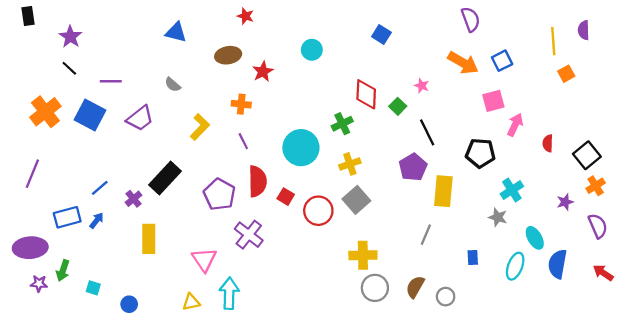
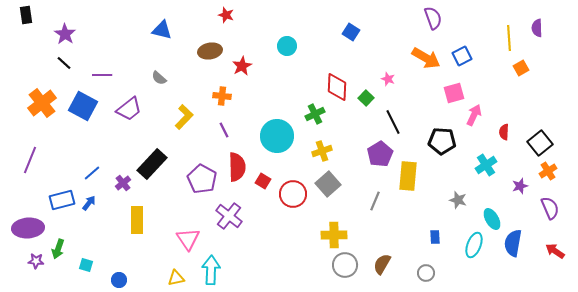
cyan cross: (512, 190) -> (486, 165), moved
gray line: (426, 235) -> (375, 201), moved
gray circle: (446, 297) -> (426, 273), moved

